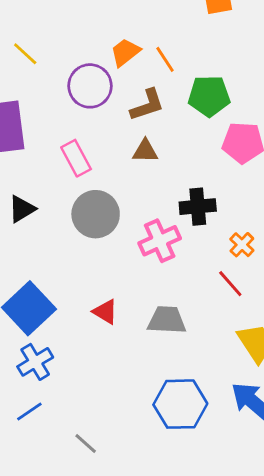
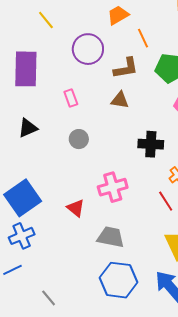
orange trapezoid: (125, 52) -> (118, 15), moved
pink rectangle: (76, 158) -> (71, 98), size x0.7
gray circle: (96, 214) -> (79, 139), size x0.6
pink cross: (160, 241) -> (113, 187), moved
gray trapezoid: (167, 320) -> (111, 237), moved

